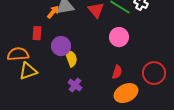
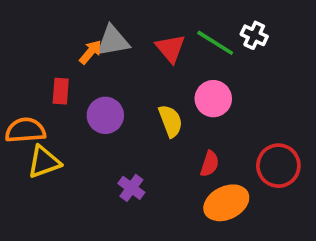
yellow semicircle: (71, 58) -> (170, 121), moved

